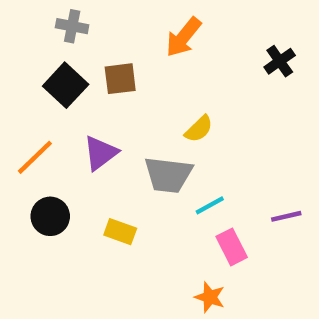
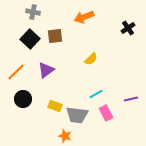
orange arrow: (184, 37) -> (84, 17), turned 30
gray trapezoid: (168, 175) -> (77, 115), moved
orange star: (210, 297) -> (65, 136), moved

